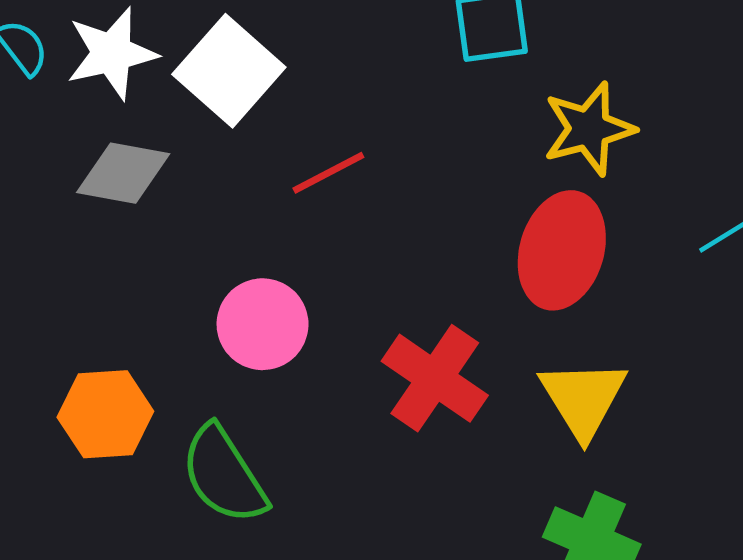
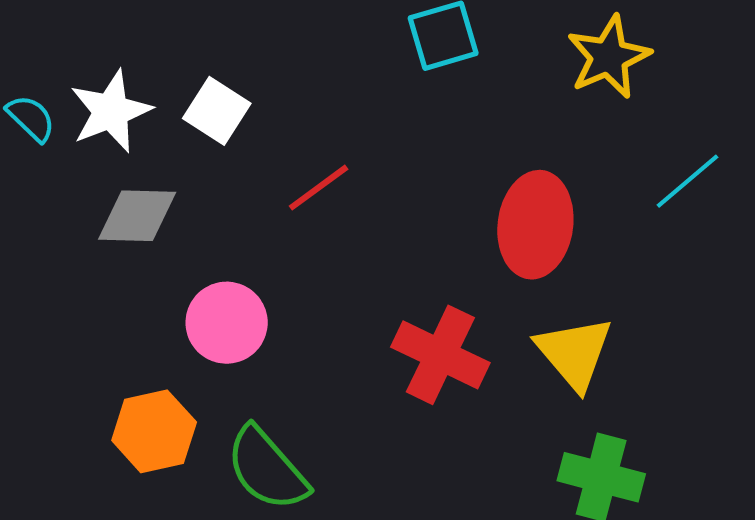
white square: (229, 71) -> (217, 111), size x0.7
yellow star: (589, 129) -> (609, 57), moved
pink circle: (263, 324) -> (227, 323), moved

